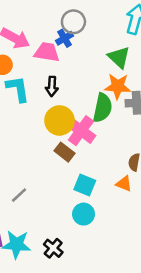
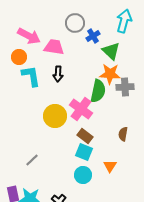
blue cross: (65, 38) -> (93, 36), moved
yellow circle: (59, 120) -> (55, 116), moved
brown rectangle: (65, 152) -> (85, 136), moved
orange triangle: (124, 184) -> (110, 166), moved, turned 40

